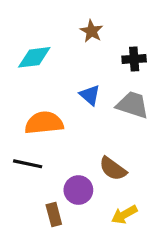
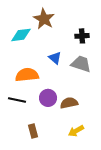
brown star: (92, 31) -> (44, 19), moved, size x1.5
brown semicircle: (113, 169) -> (69, 103), turned 132
purple circle: (78, 190) -> (48, 98), moved

